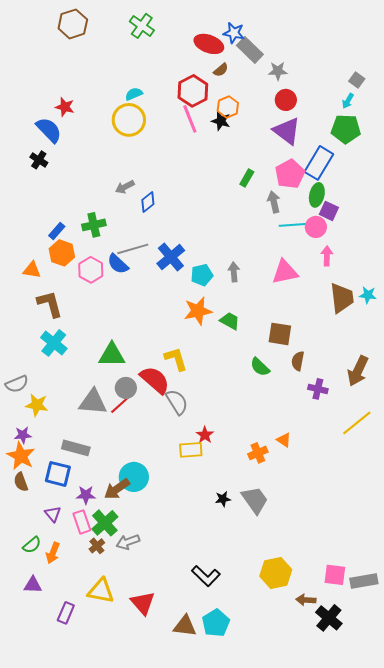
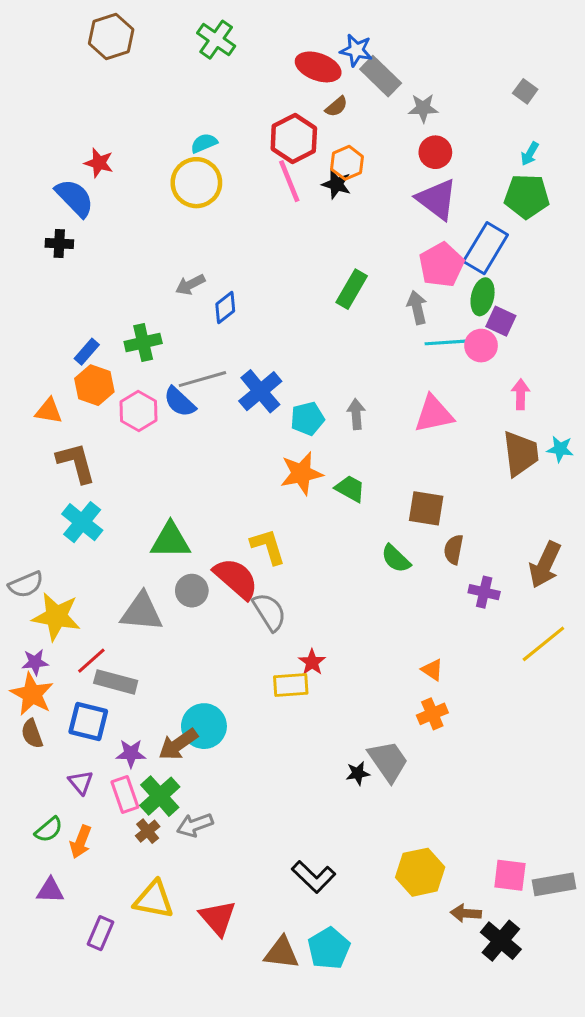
gray square: (357, 80) -> (525, 91), moved
black cross: (39, 160) -> (59, 244), turned -30
green rectangle: (247, 178) -> (352, 289), moved, size x1.4
pink arrow: (327, 256) -> (521, 394), moved
yellow star: (37, 405) -> (56, 616), size x1.4
red line: (120, 405) -> (91, 661), moved
orange cross: (258, 453) -> (432, 714), moved
black star: (223, 499) -> (358, 773), moved

